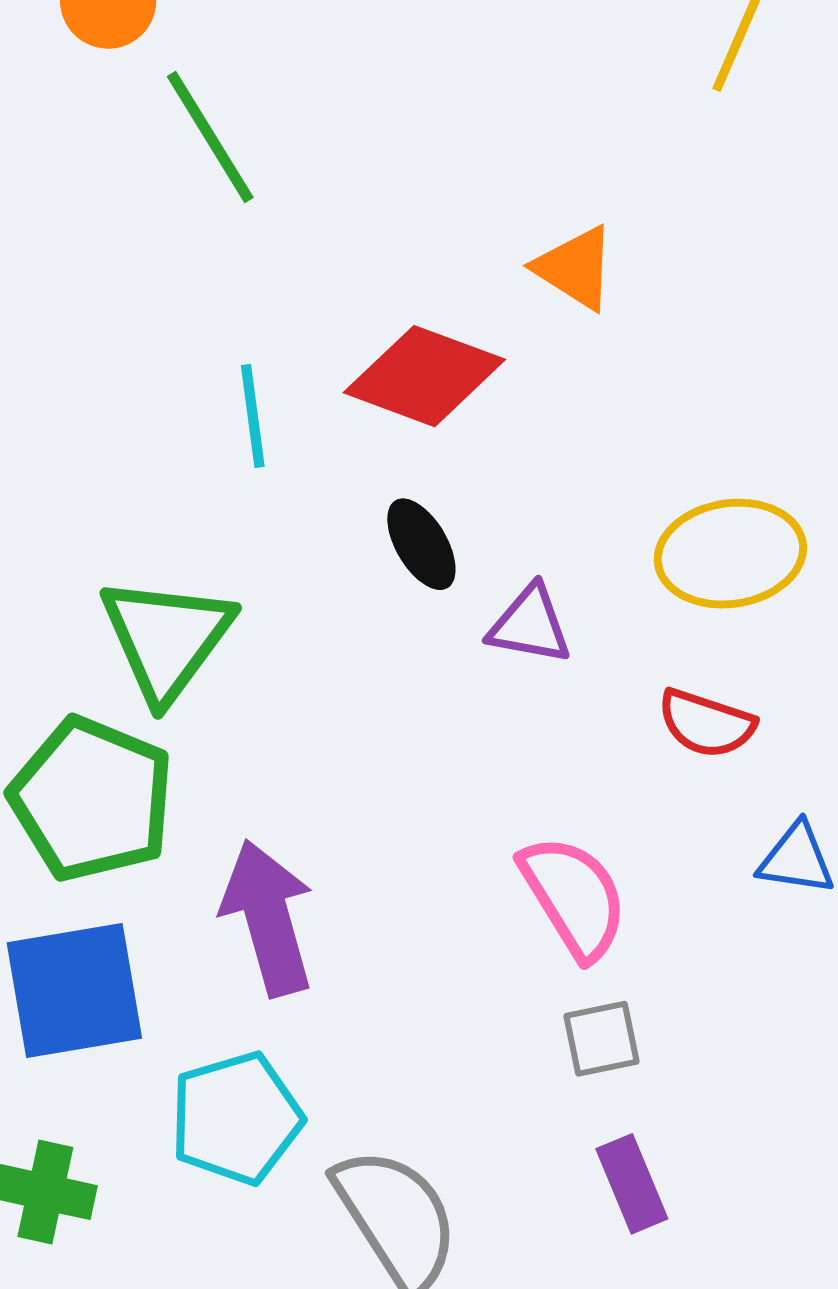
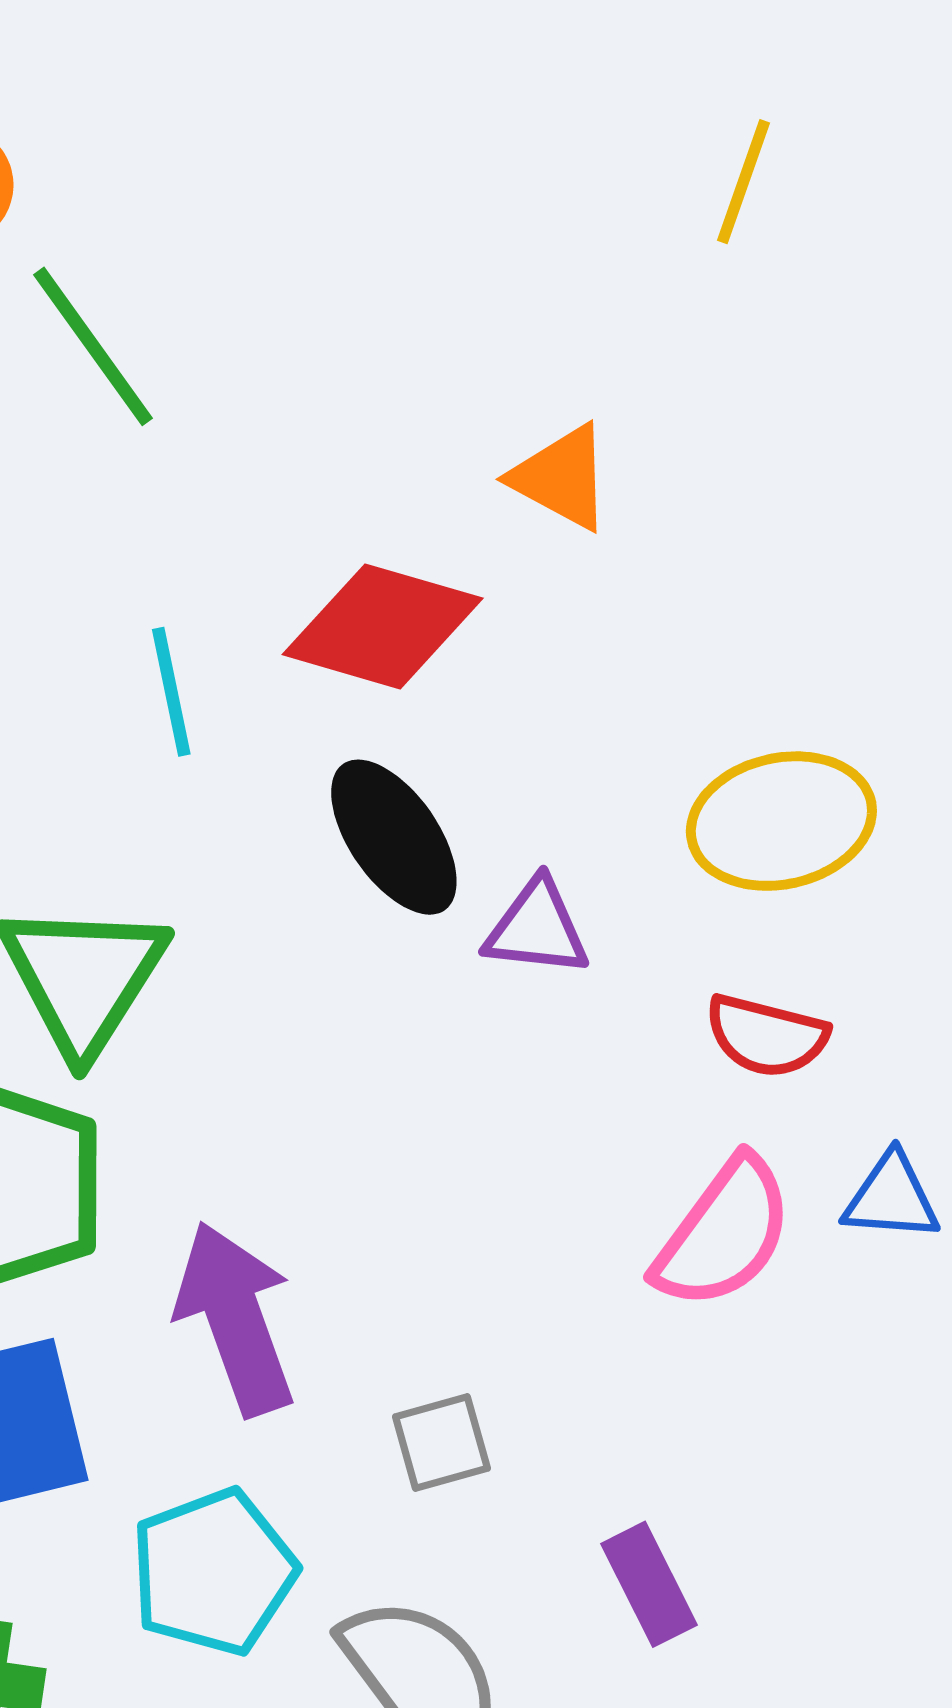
black ellipse: (421, 544) -> (394, 837), size x1.4
pink semicircle: (574, 897) -> (724, 1233), moved, turned 72
gray square: (601, 1039) -> (441, 1443), moved
purple rectangle: (632, 1184) -> (649, 1584), moved

